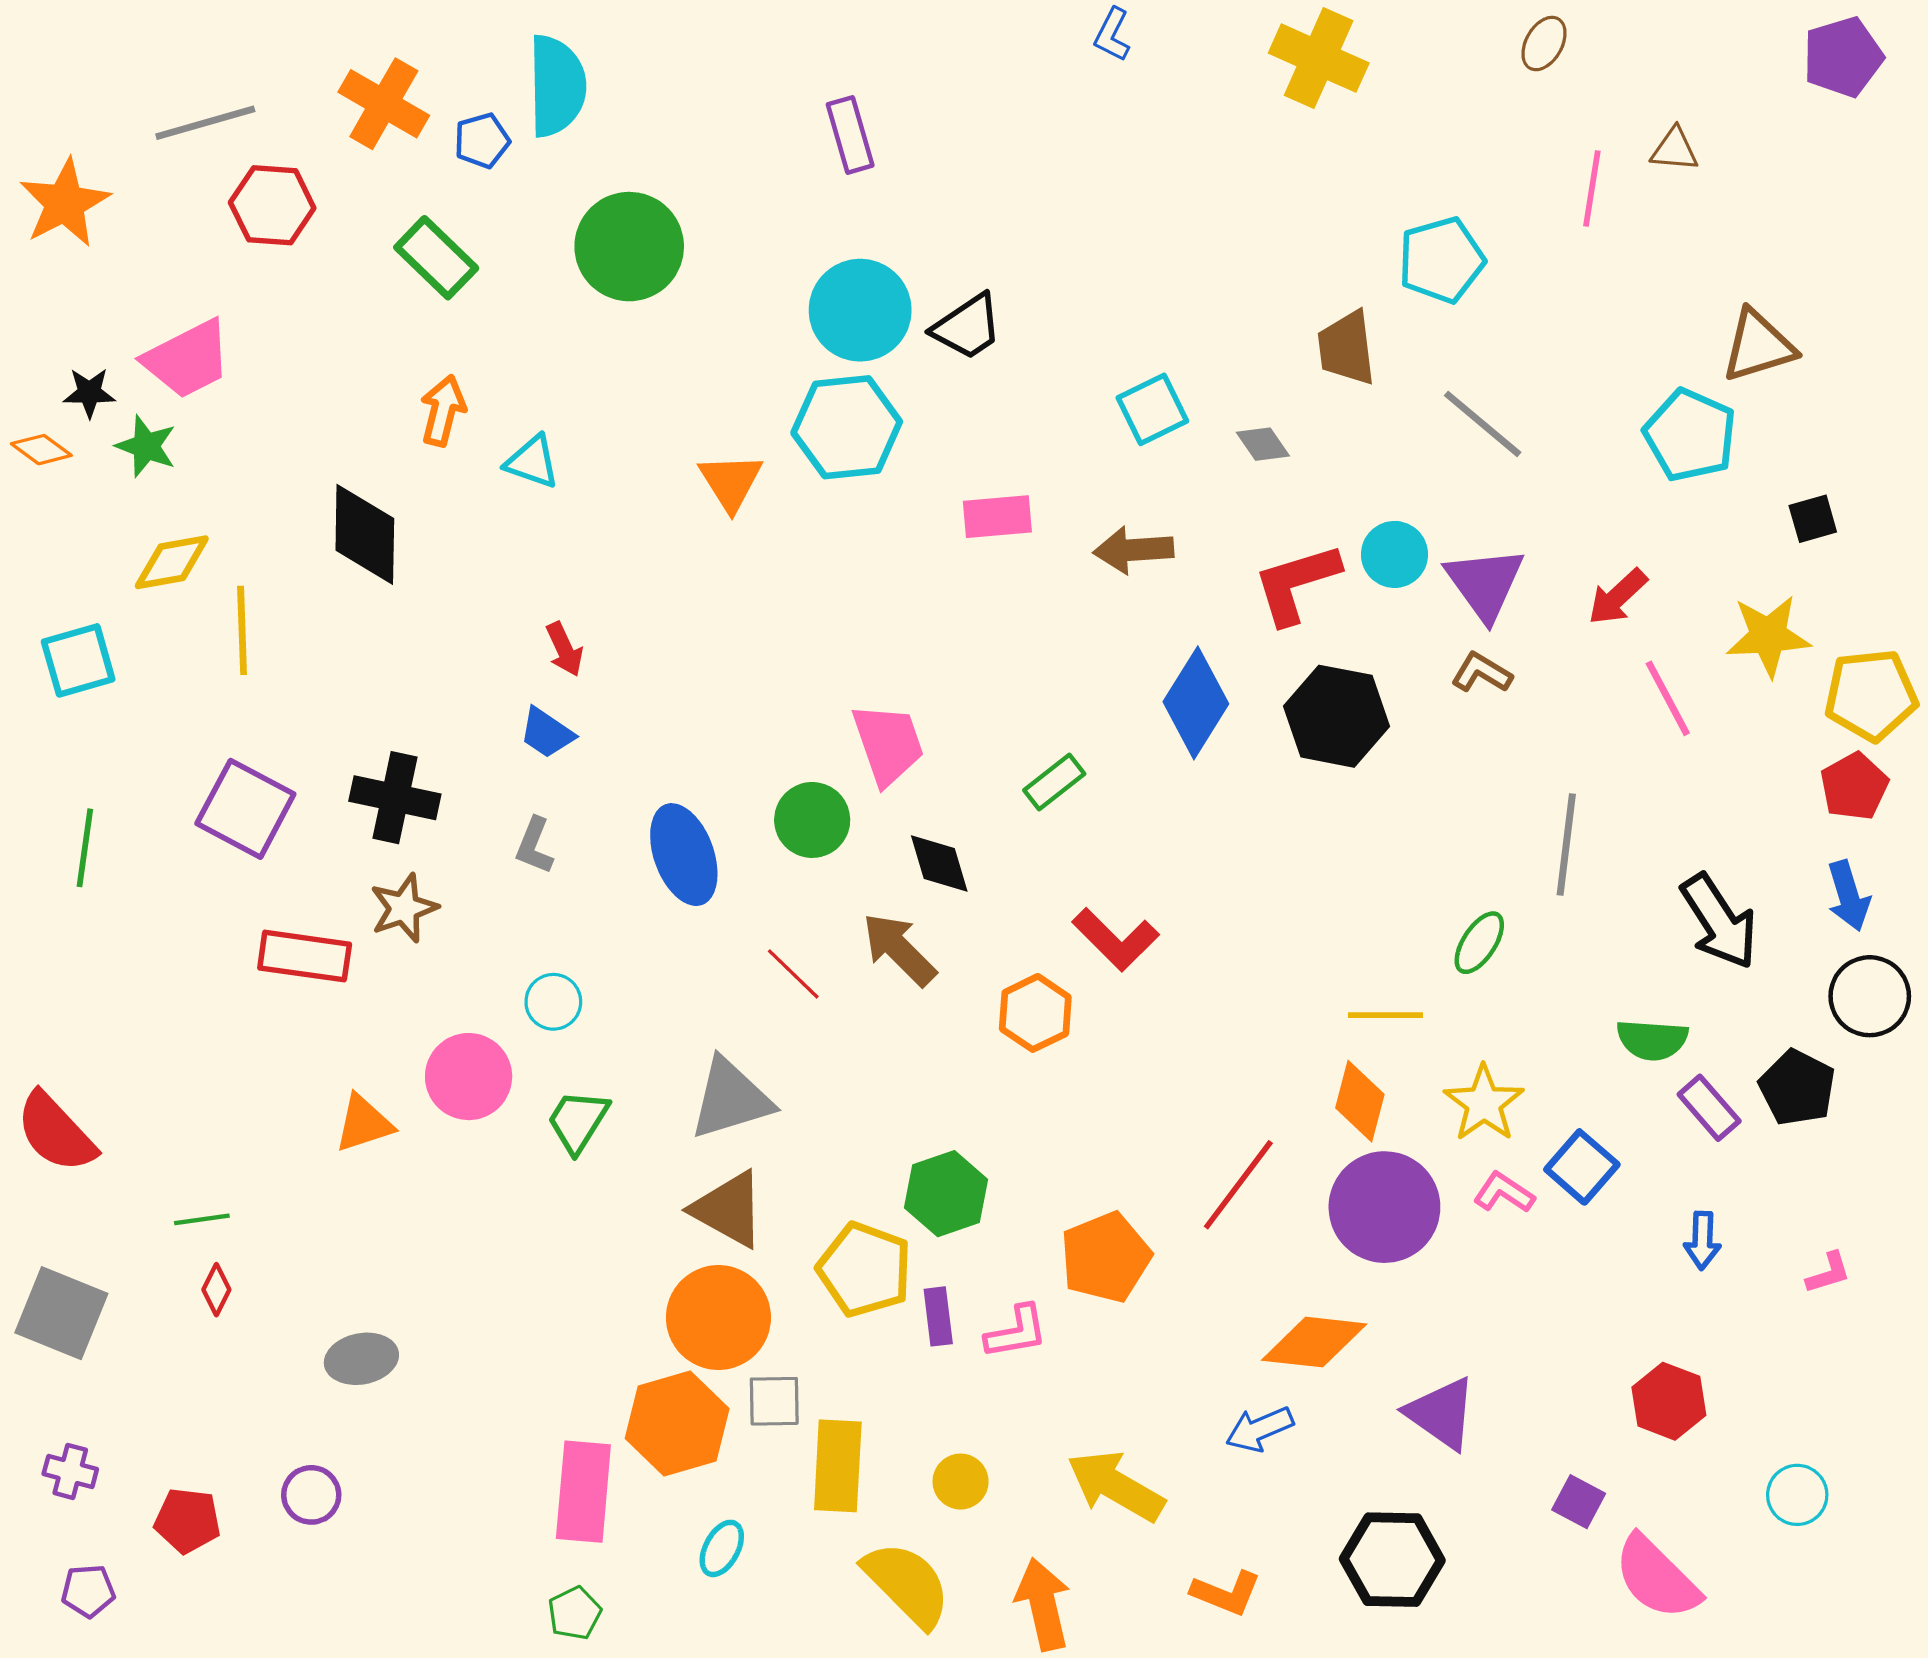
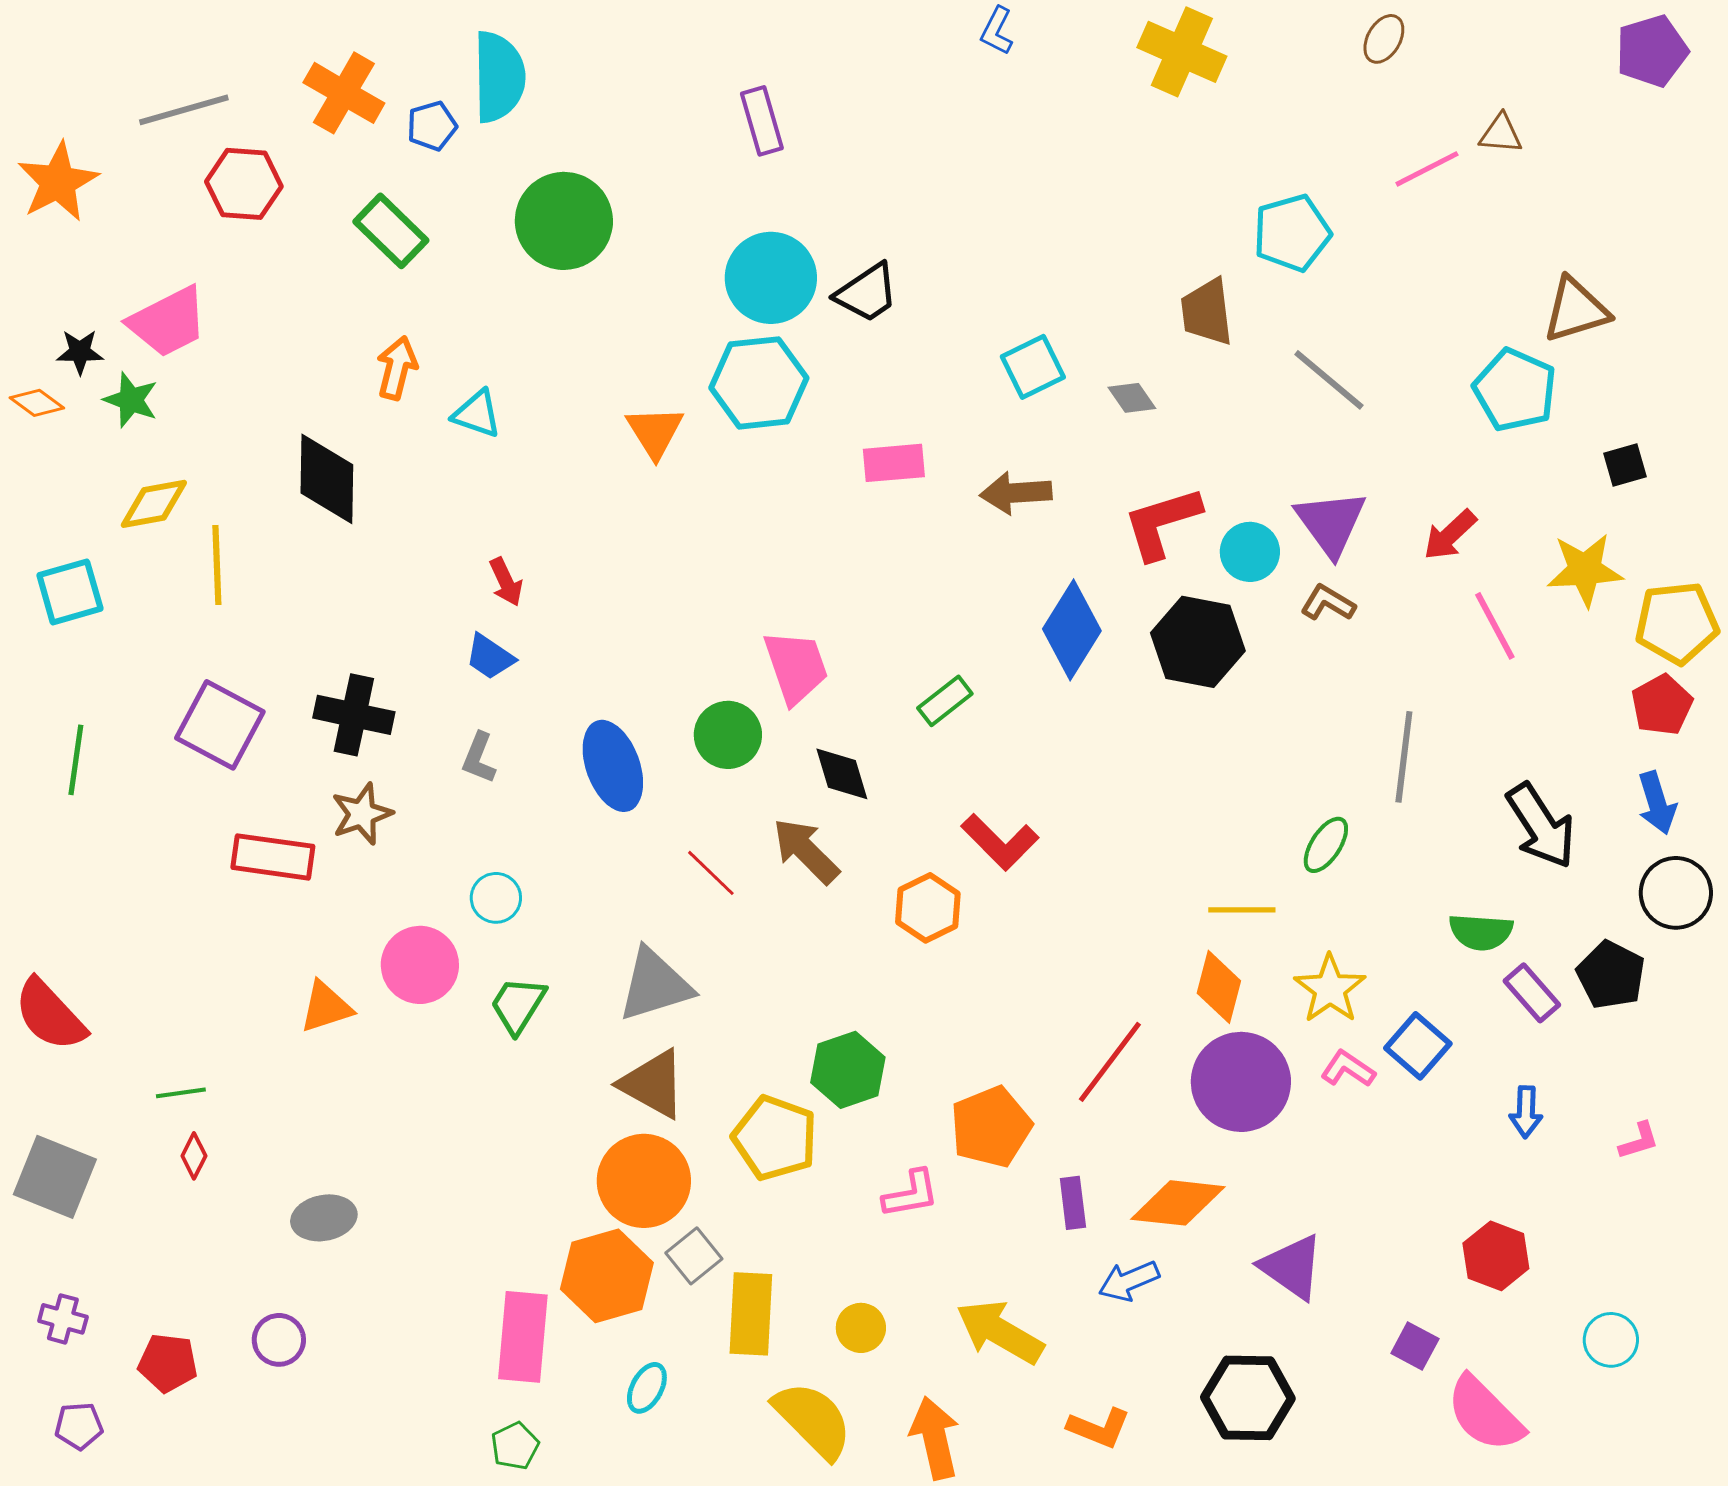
pink line: (1592, 189) -> (1427, 169), turned 54
cyan circle: (1394, 554) -> (1250, 552), moved
purple rectangle: (938, 1316) -> (1073, 1203), moved
gray square: (774, 1401) -> (694, 1256), turned -38

